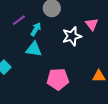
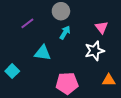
cyan arrow: (36, 29) -> (65, 33), moved
white star: (72, 36) -> (94, 51), moved

